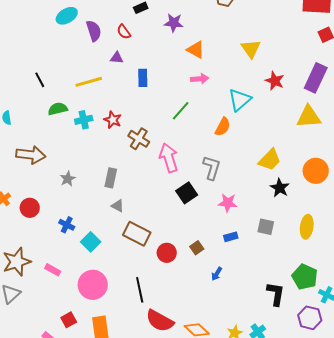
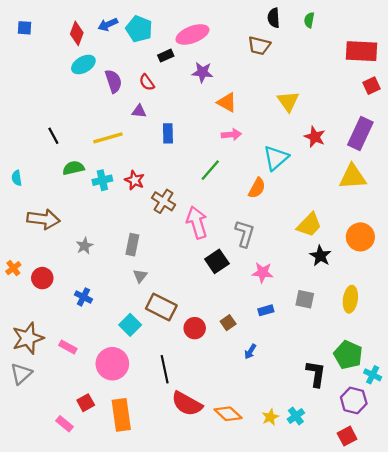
gray triangle: (118, 206) -> (140, 276), turned 40
cyan square: (91, 242) -> (130, 325), moved

